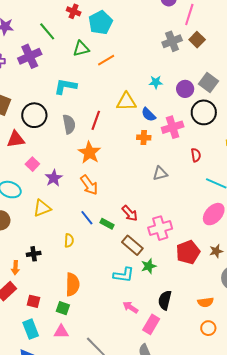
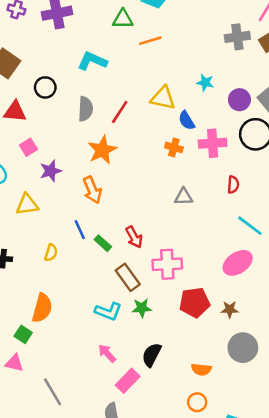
black circle: (34, 115) -> (45, 87), size x0.7

